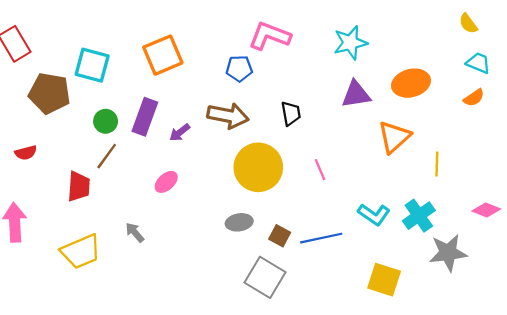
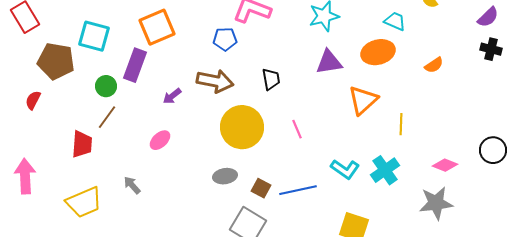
cyan trapezoid: (478, 63) -> (395, 21), moved
purple rectangle: (145, 117) -> (135, 65), moved
red semicircle: (26, 153) -> (33, 100), moved, turned 132
gray star: (448, 253) -> (436, 203), moved

